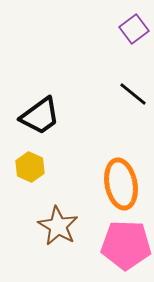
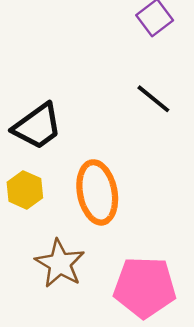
orange ellipse: (121, 184) -> (97, 192), moved

